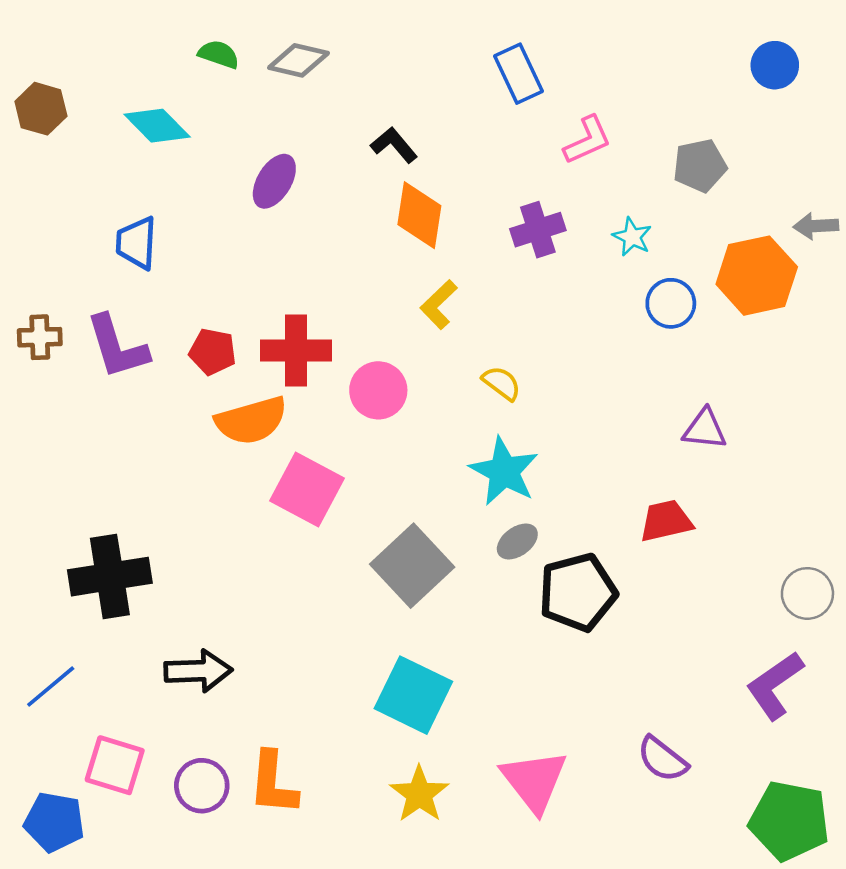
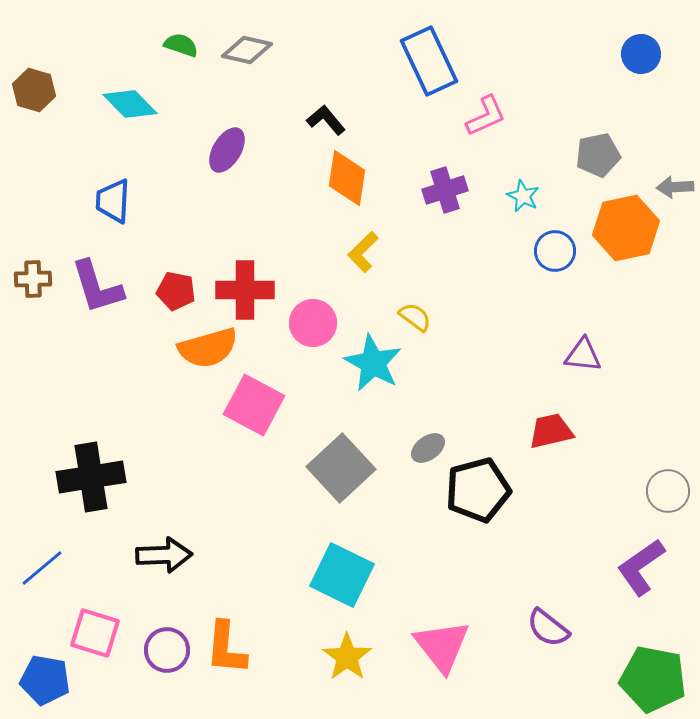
blue rectangle: (519, 74) -> (429, 61), size x1.4
gray pentagon: (700, 166) -> (598, 155), moved
cyan star: (504, 471) -> (373, 363), moved

